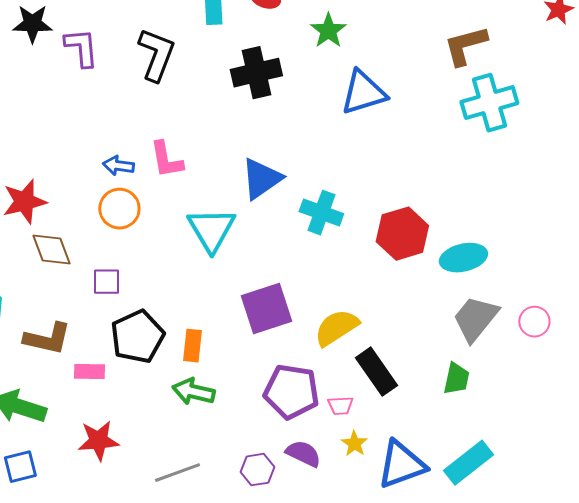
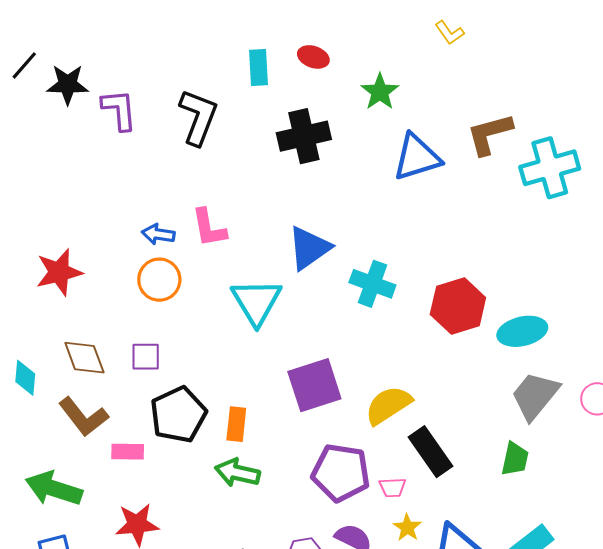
brown L-shape: (465, 46) -> (490, 134), moved
brown diamond: (51, 250) -> (84, 358), moved
brown L-shape: (47, 339) -> (83, 417), turned 39

